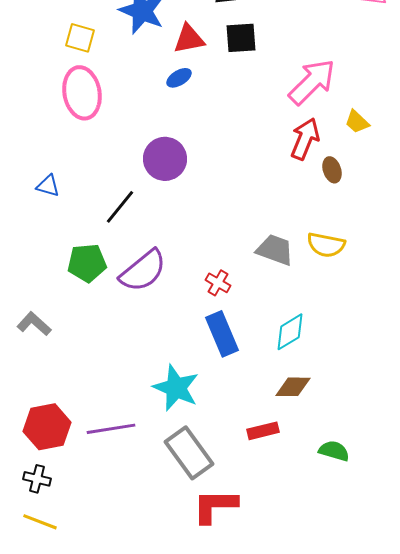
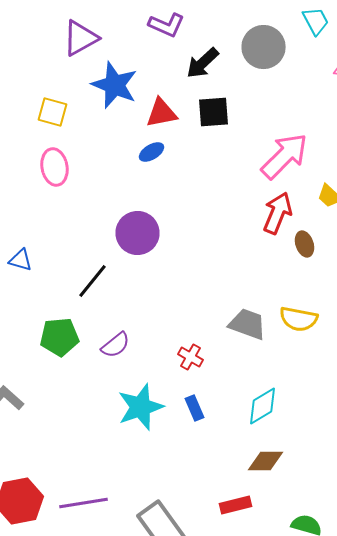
pink ellipse: (82, 93) -> (54, 167), size x0.7
purple semicircle: (143, 271) -> (116, 345), size x0.6
blue rectangle: (222, 334) -> (194, 408), size x0.6
cyan star: (176, 388) -> (140, 407), moved, turned 30

